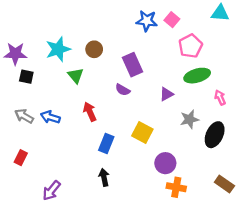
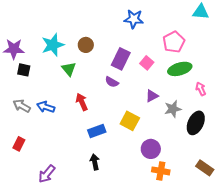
pink square: (172, 20) -> (147, 63), moved
purple rectangle: (132, 65) -> (121, 59), turned 50
purple triangle: (166, 94) -> (152, 96), moved
blue rectangle: (106, 143) -> (97, 131), turned 48

